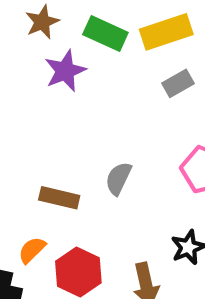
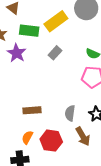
gray rectangle: (178, 83) -> (55, 53), moved
gray semicircle: (118, 178) -> (70, 113), moved

